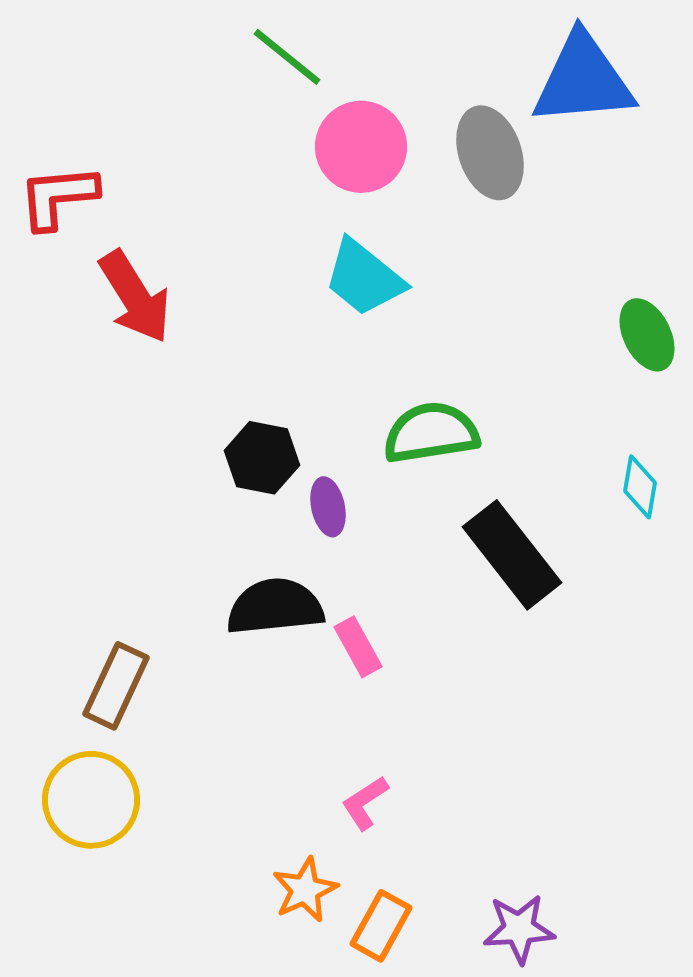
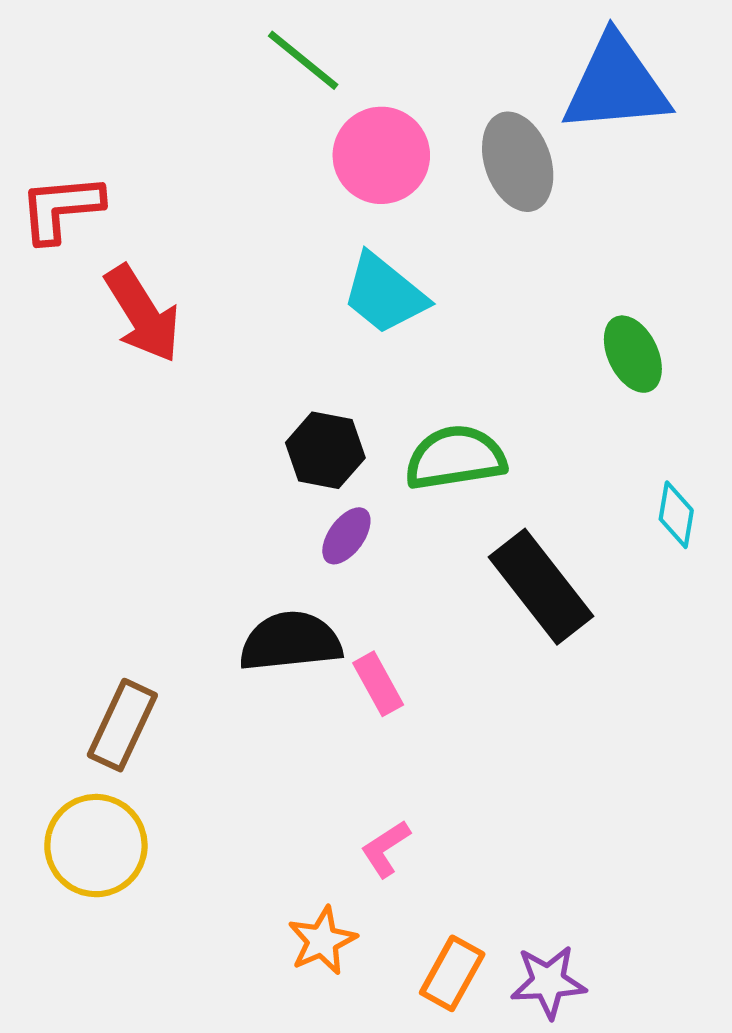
green ellipse: (647, 335) -> (633, 354), moved
black hexagon: (262, 458) -> (325, 450), moved
purple ellipse: (328, 507) -> (346, 536), turned 48
orange rectangle: (381, 926) -> (452, 973), moved

